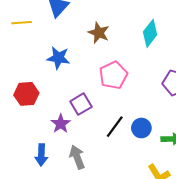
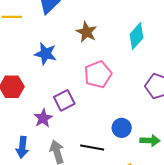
black line: (115, 127) -> (92, 147), moved, turned 60

